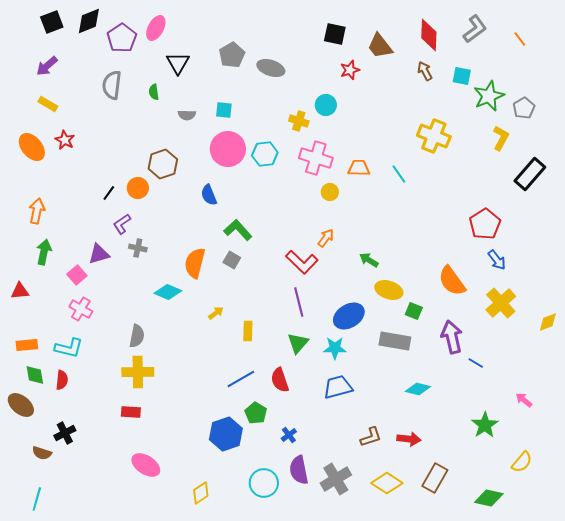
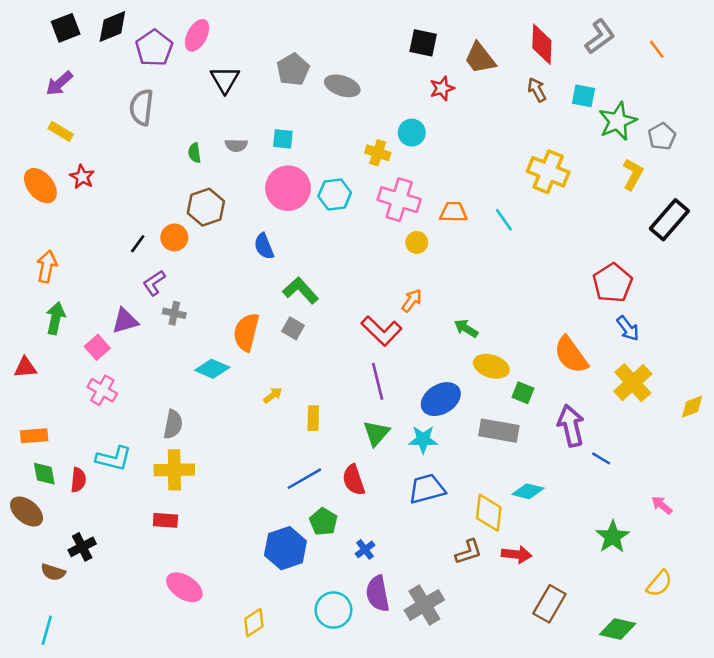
green semicircle: (154, 92) -> (195, 153), moved
cyan L-shape: (69, 348) -> (114, 458), moved
yellow diamond: (387, 483) -> (489, 513), moved, turned 64

